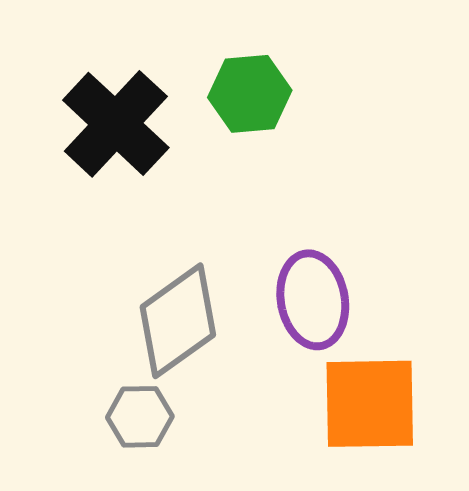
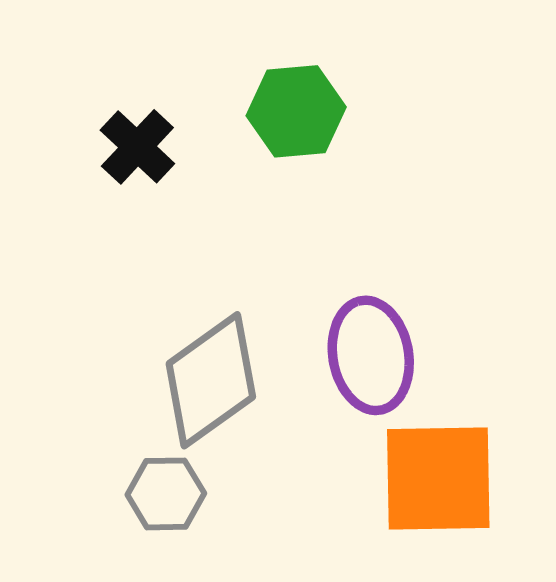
black cross: (116, 124) -> (137, 147), size x0.6

